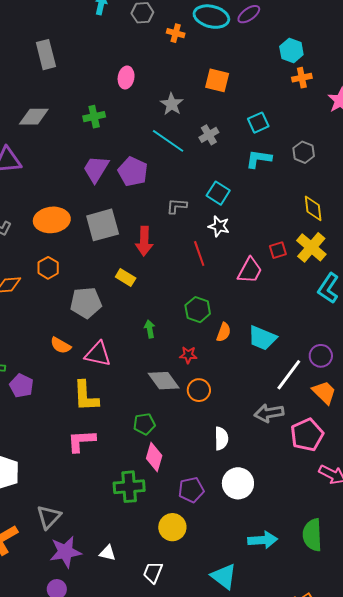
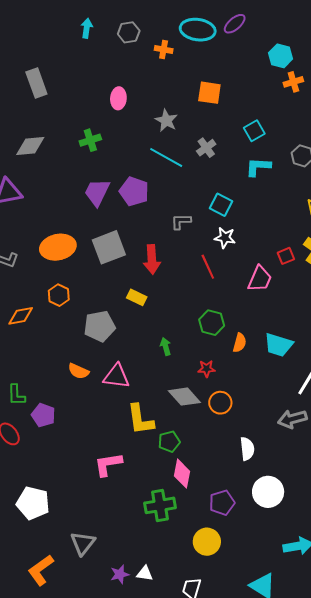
yellow L-shape: (86, 396) -> (140, 419), moved
purple star: (65, 552) -> (120, 574), moved, size x0.6

